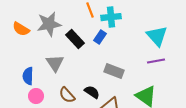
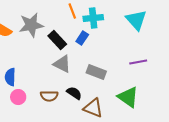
cyan triangle: (157, 36) -> (136, 20), moved
gray triangle: (55, 63) -> (62, 64), moved, turned -30
brown semicircle: (67, 95) -> (49, 96), turned -48

